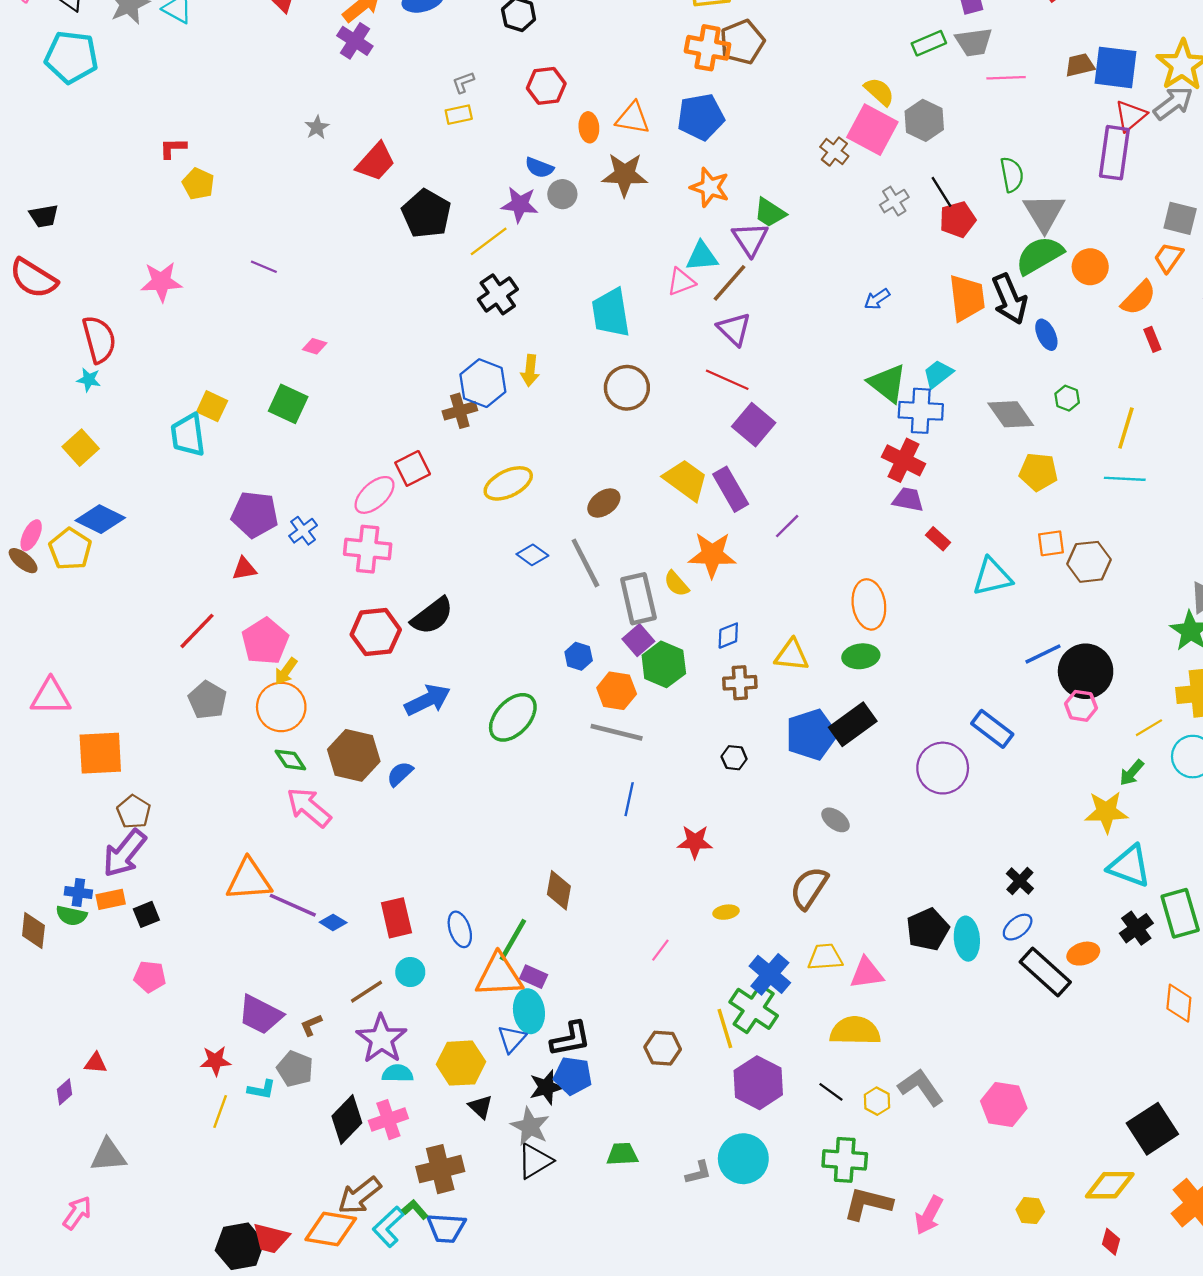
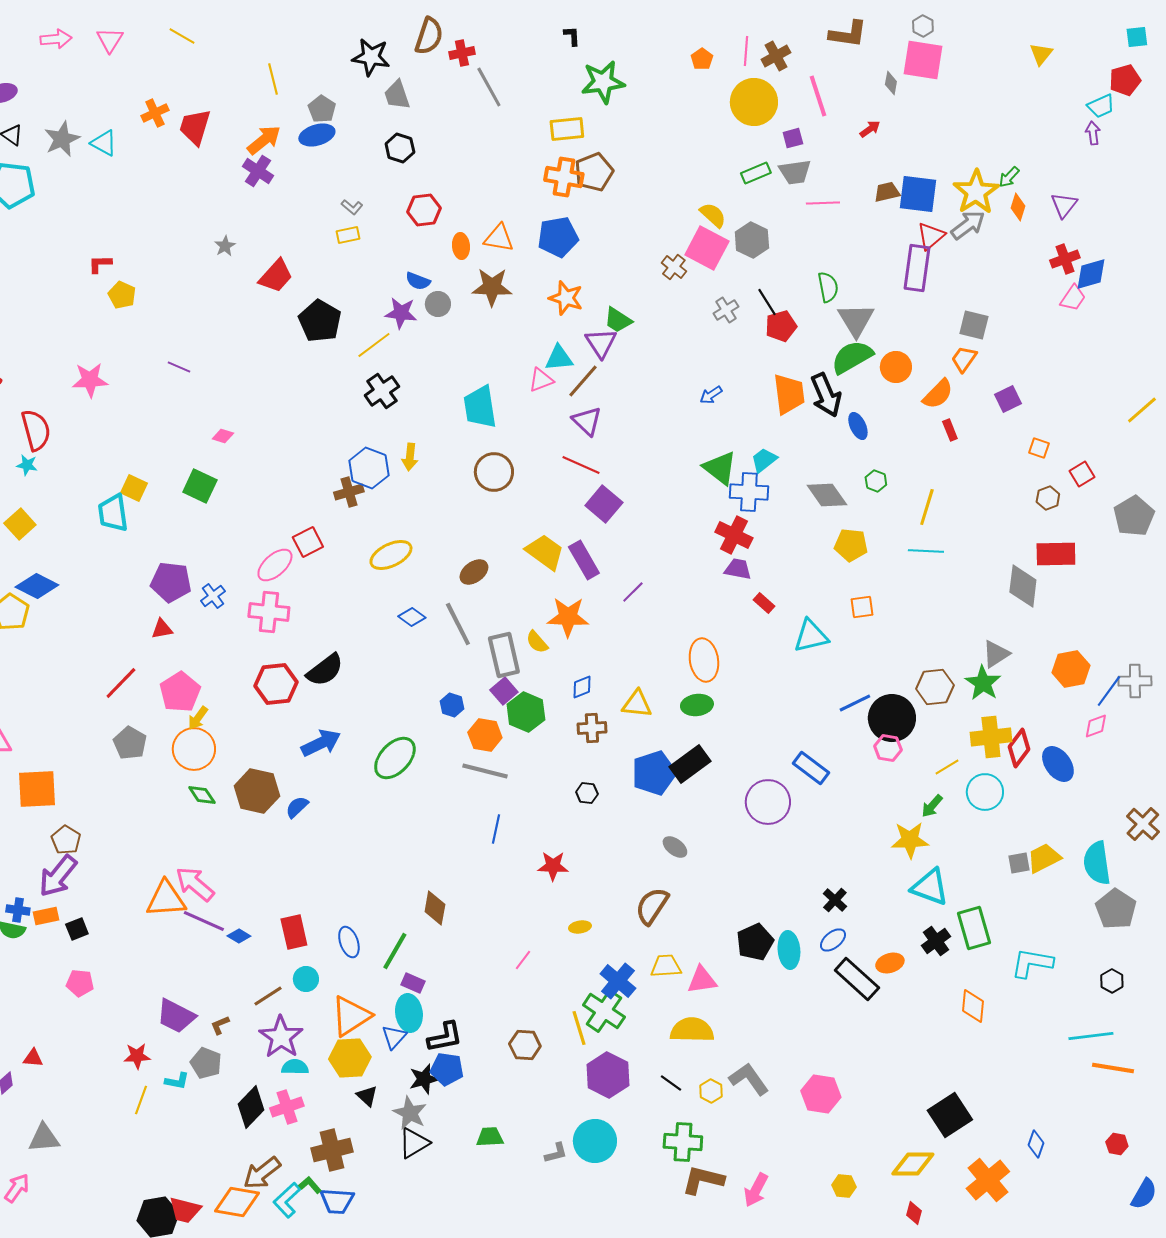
gray L-shape: (463, 82) -> (352, 207), turned -120
brown hexagon: (1089, 562) -> (935, 687), moved
pink arrow: (309, 807) -> (195, 884), moved
orange triangle: (499, 975) -> (351, 1016), moved, turned -30

